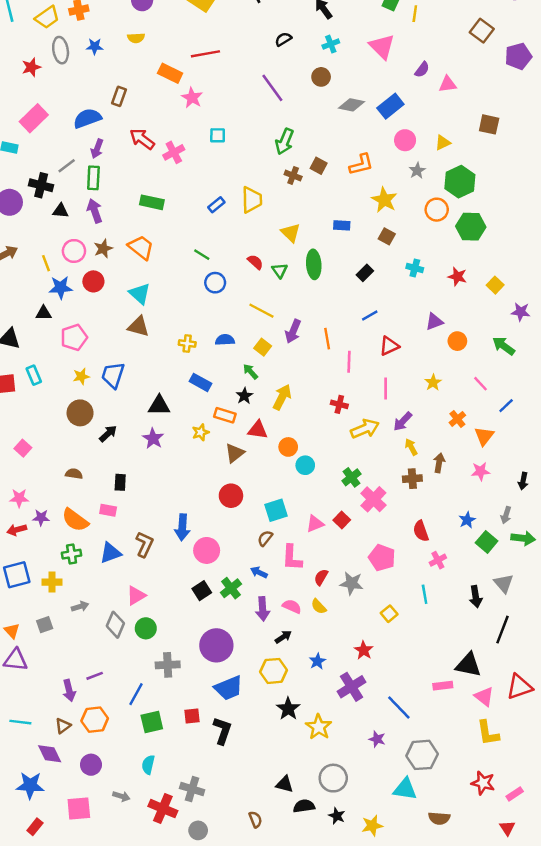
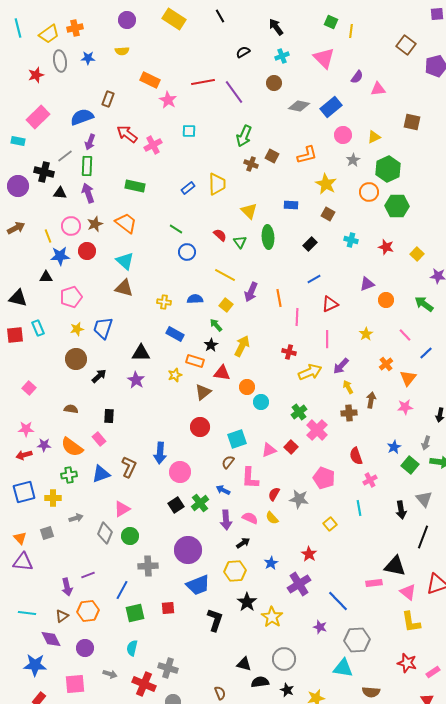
red line: (205, 54) -> (203, 82), moved
pink rectangle: (108, 510) -> (99, 439), turned 40
black L-shape: (222, 731) -> (215, 620), moved

